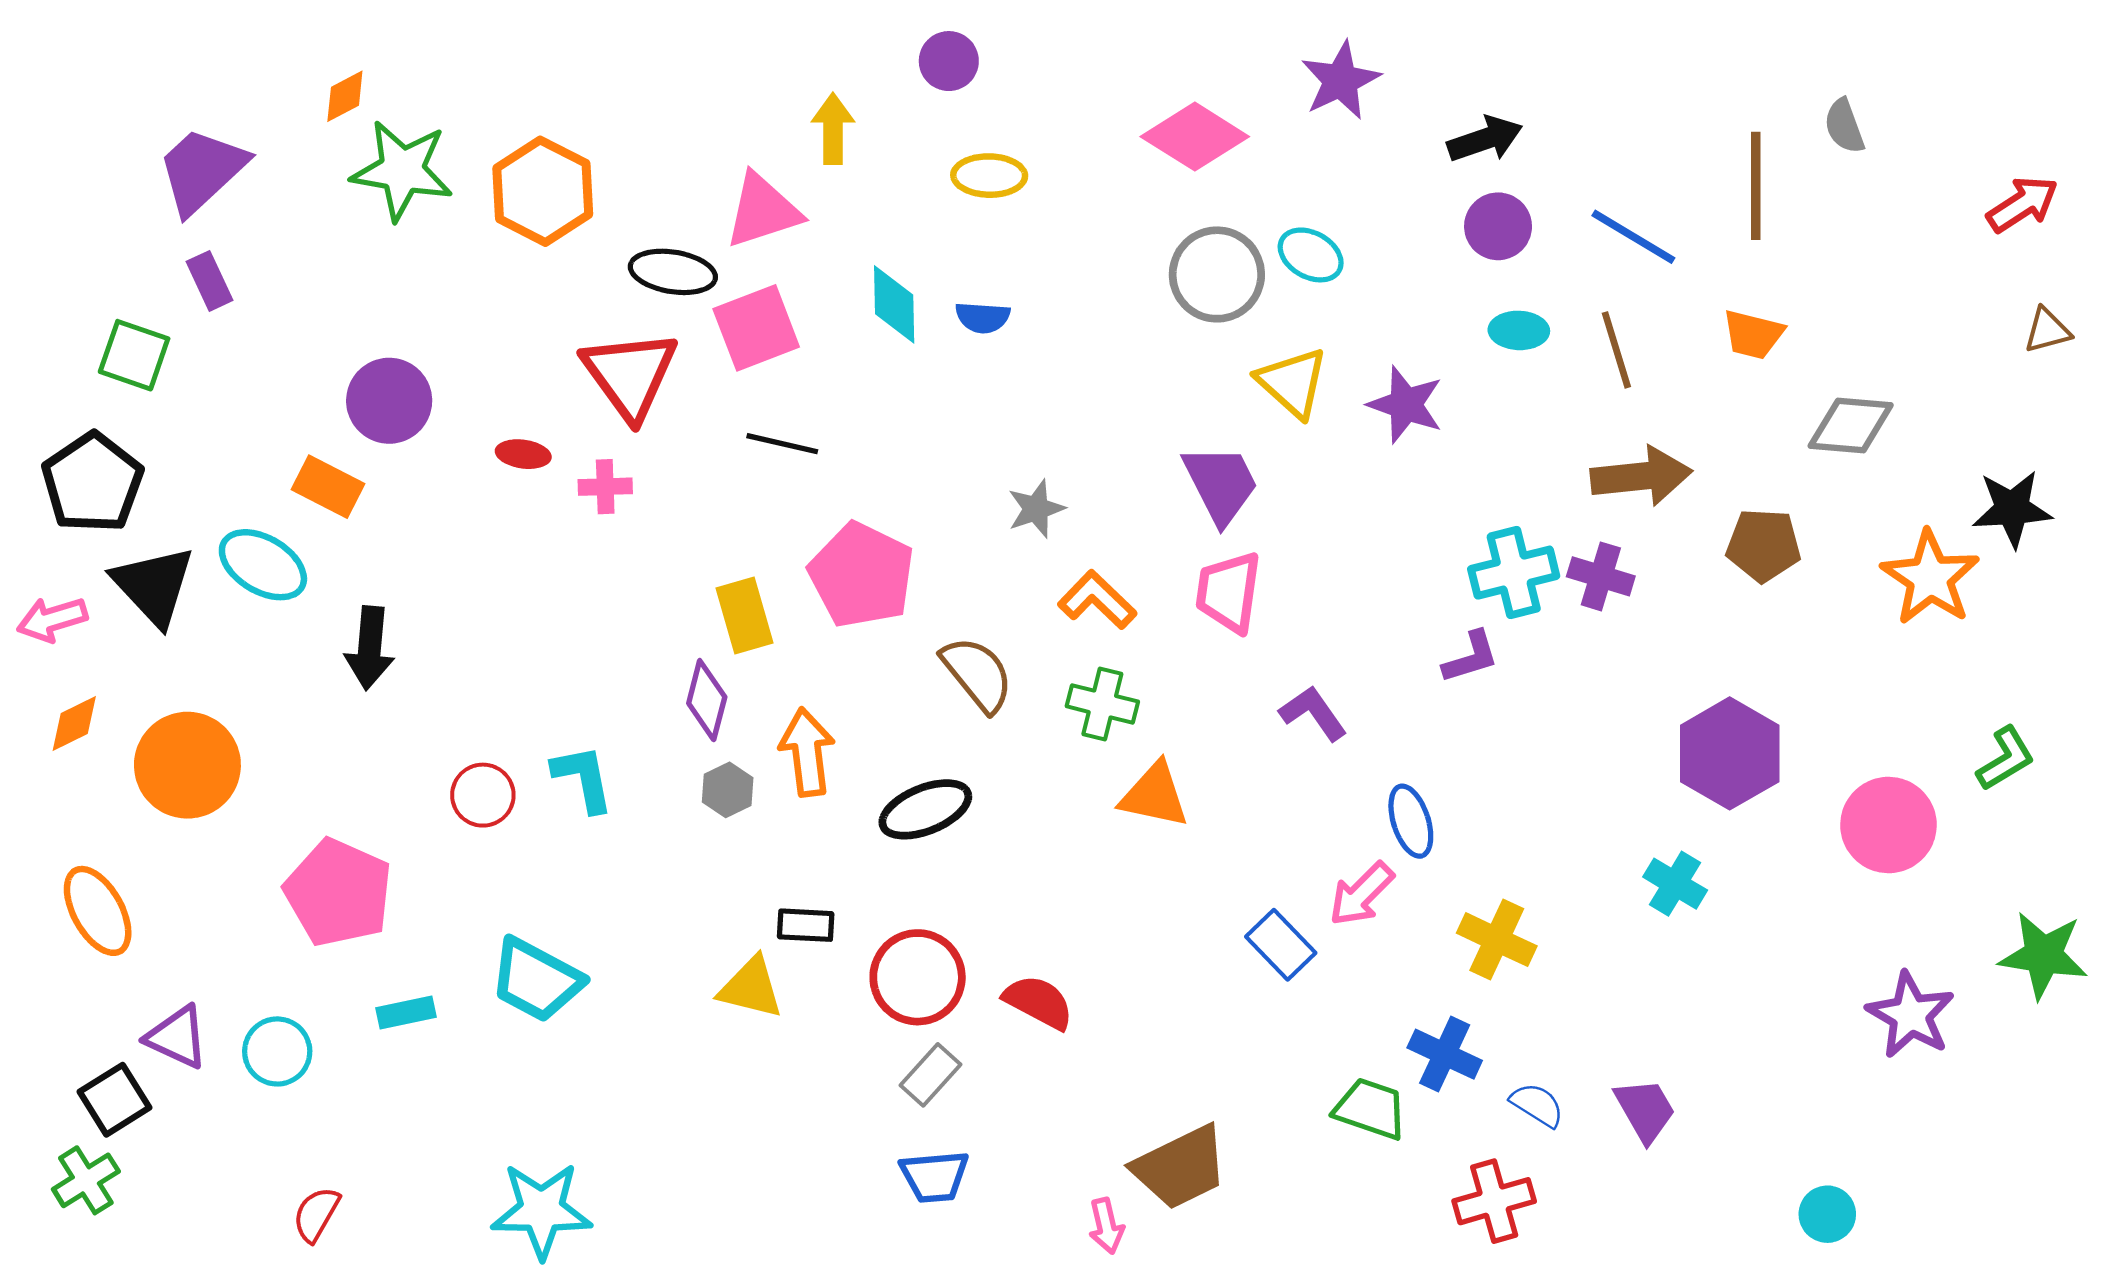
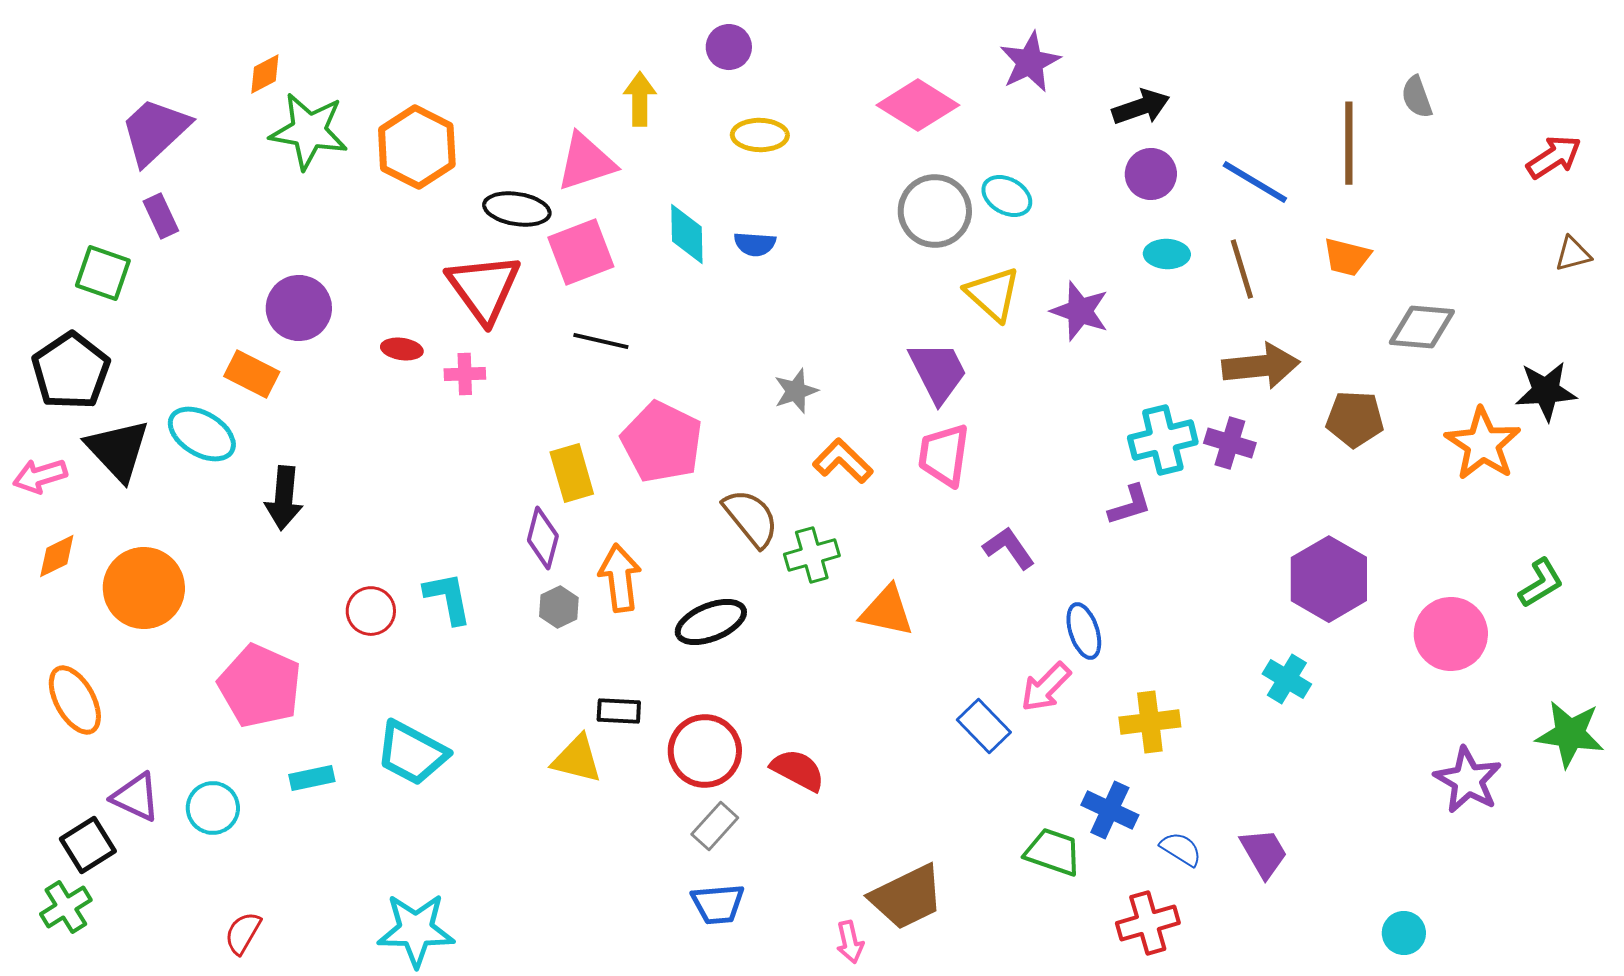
green cross: (1102, 704) -> (812, 555), moved, turned -30
yellow cross: (1497, 940) -> (1150, 722), turned -32

